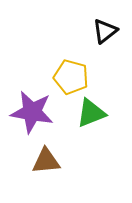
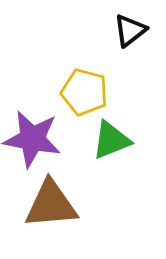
brown triangle: (46, 161) -> (51, 205), size x1.4

